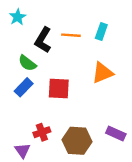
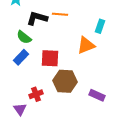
cyan rectangle: (101, 32) -> (100, 26), moved
black L-shape: (43, 40) -> (37, 18), turned 75
brown hexagon: (77, 141) -> (65, 81), moved

